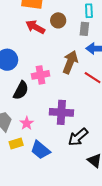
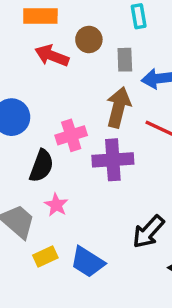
gray rectangle: (84, 29) -> (125, 60), moved
purple cross: (61, 112) -> (113, 160), moved
pink star: (27, 123) -> (56, 205), moved

